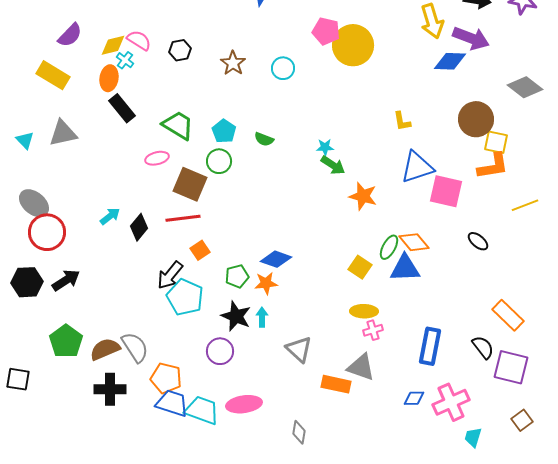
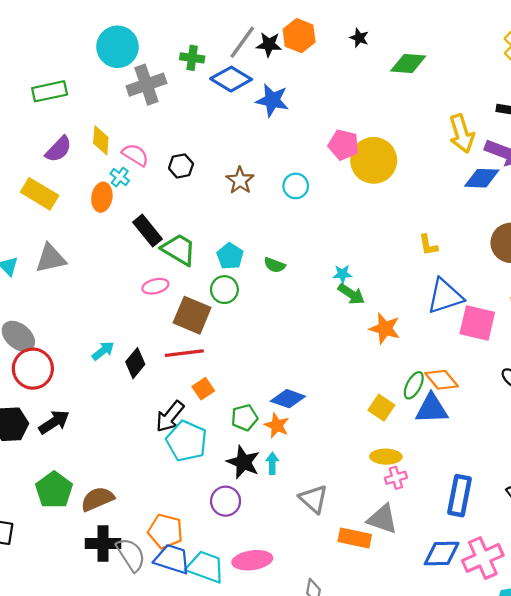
yellow diamond: (113, 45) -> (101, 140), moved, turned -72
black rectangle: (122, 108) -> (148, 231), moved
orange star: (266, 283) -> (277, 425), turned 30
gray semicircle: (135, 347) -> (131, 555), moved
blue diamond: (414, 398) -> (442, 554), size x1.6

